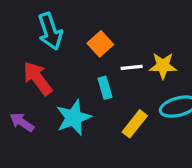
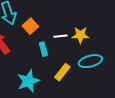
orange square: (100, 44) -> (30, 26), moved
cyan star: (74, 118) -> (28, 81), moved

